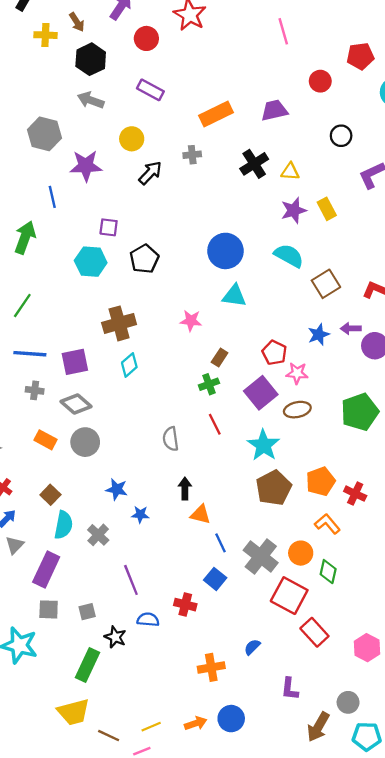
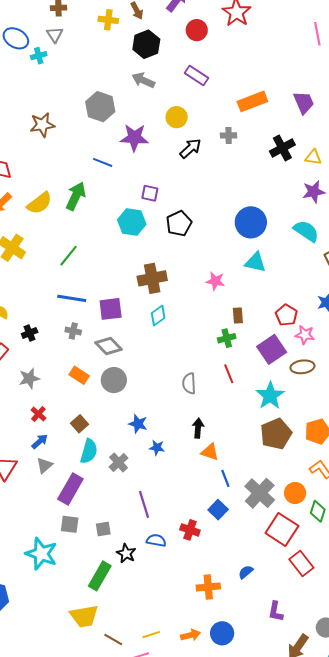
purple trapezoid: (274, 110) -> (304, 103), turned 75
blue line: (52, 197) -> (103, 162), turned -60
brown rectangle: (220, 357) -> (238, 315), turned -42

